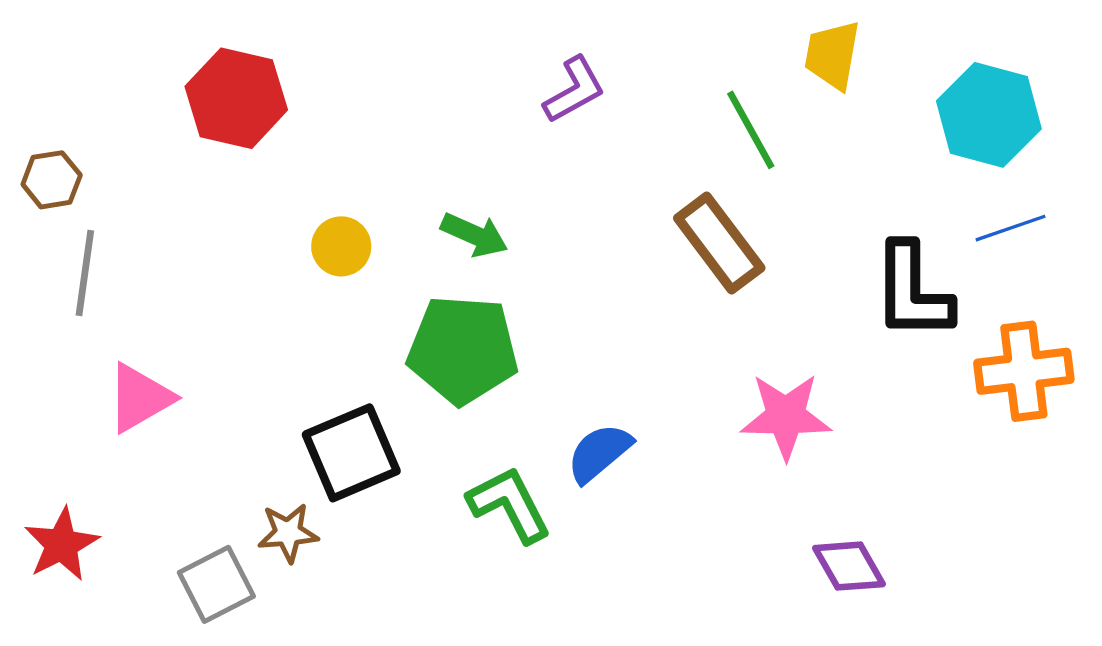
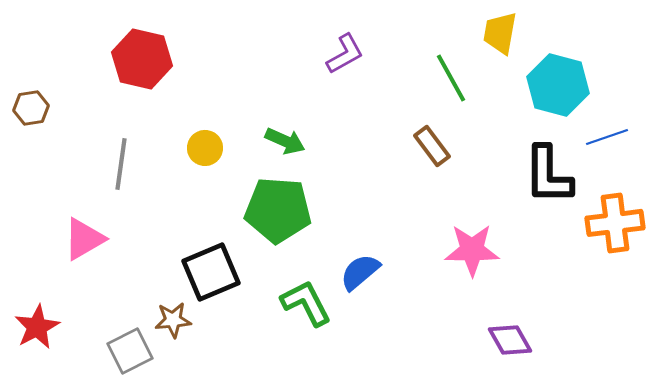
cyan hexagon: (989, 115) -> (558, 85), moved
brown rectangle: (719, 243) -> (432, 146), size x0.7
gray line: (85, 273) -> (121, 164), moved

